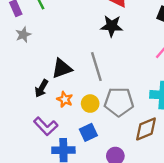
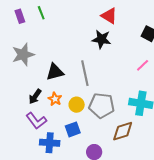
gray star: (23, 35) -> (23, 55), moved, size x1.6
black arrow: (42, 88) -> (35, 97), moved

